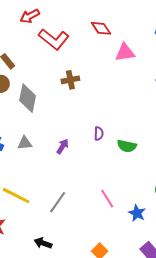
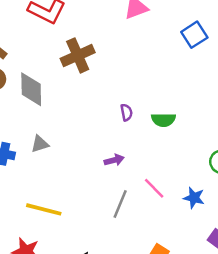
brown cross: (70, 80) -> (78, 55), size x1.5
purple arrow: (63, 146) -> (114, 160), moved, turned 56
gray line: (58, 202) -> (120, 204), moved

